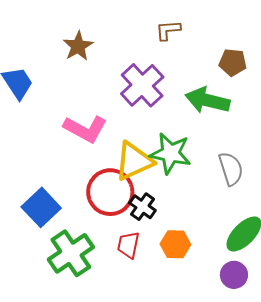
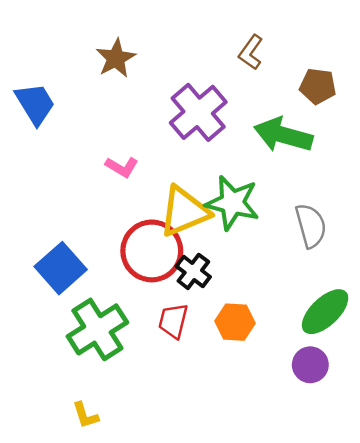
brown L-shape: (168, 30) -> (251, 52), moved, turned -52
pink L-shape: (85, 129) -> (122, 167), size x0.6

